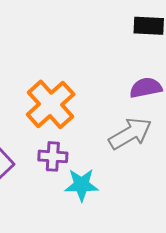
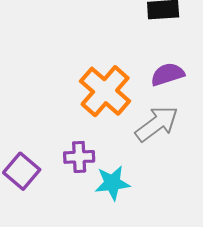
orange cross: (51, 104) -> (105, 91), moved

